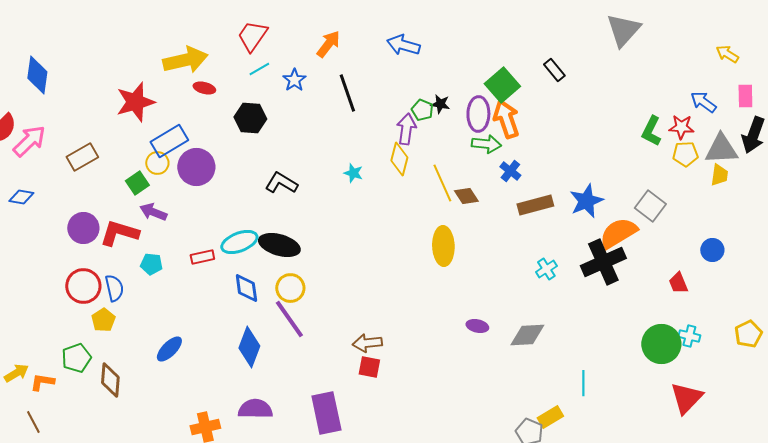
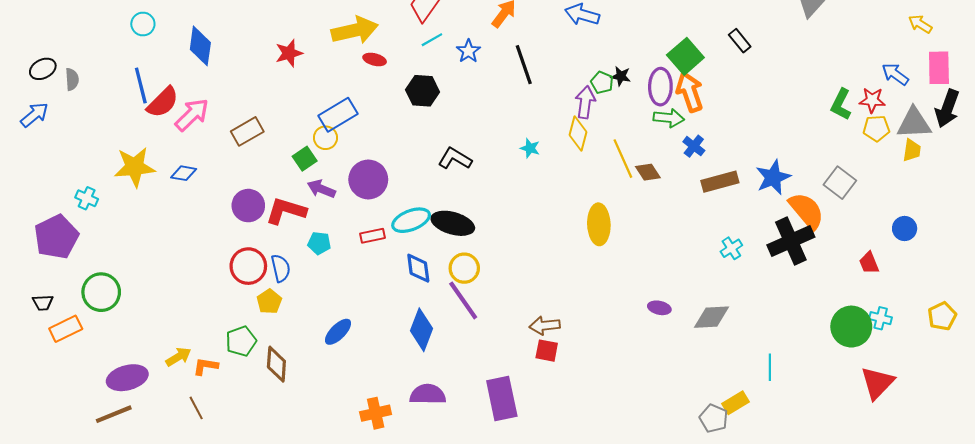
pink rectangle: (745, 96) -> (939, 68), size x1.4
red star: (135, 102) -> (289, 53), moved, size x0.7
purple circle: (196, 167) -> (368, 179), moved
orange semicircle: (618, 233) -> (806, 211), turned 81
yellow ellipse: (443, 246) -> (599, 224), moved

